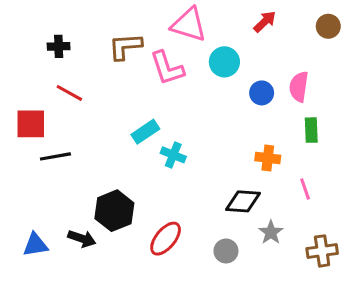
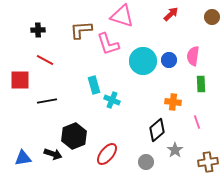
cyan circle: (224, 62) -> (143, 61), moved, size x1.4
cyan rectangle: (145, 132) -> (94, 85), turned -72
black line: (55, 156) -> (47, 101), moved
black diamond: (243, 201) -> (157, 130), turned -45

